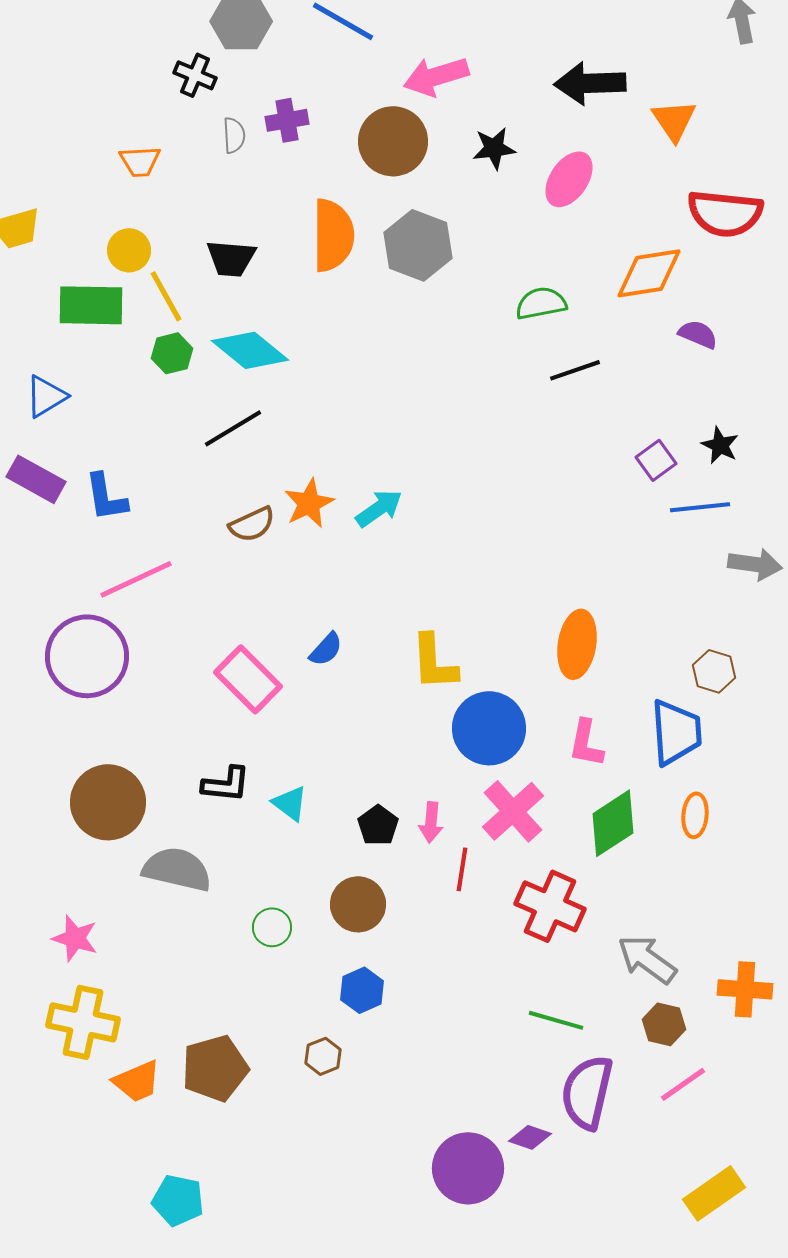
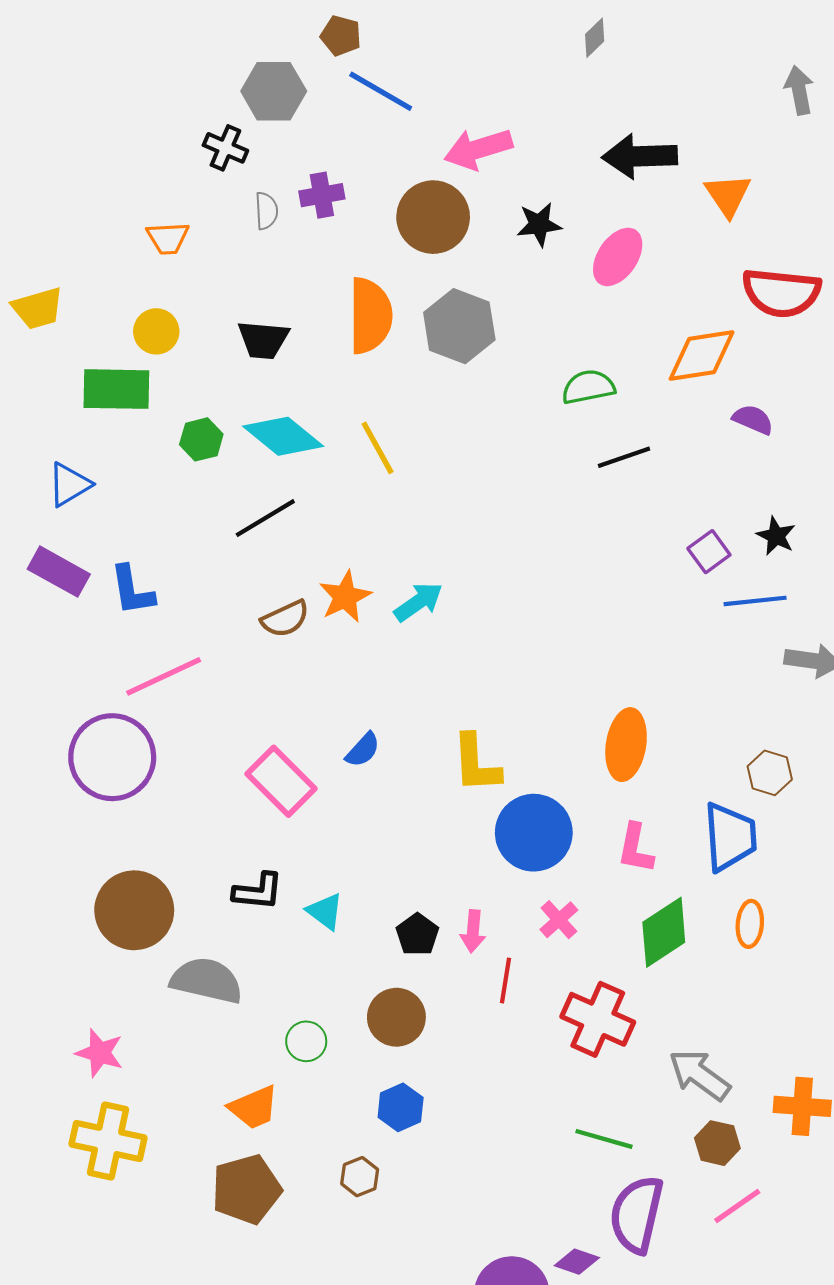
yellow line: (166, 296) -> (378, 448), moved
pink cross: (513, 811) -> (559, 920), size x0.6
orange trapezoid: (137, 1081) -> (254, 1107), moved

